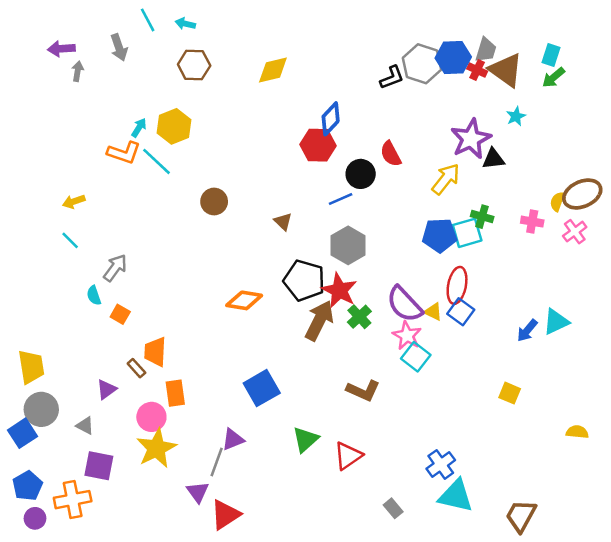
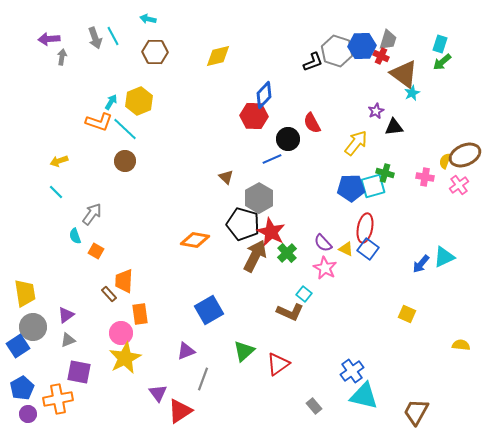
cyan line: (148, 20) -> (113, 36), moved
brown triangle: (506, 70) -> (404, 74), moved
purple star: (471, 139) -> (376, 111), size x0.5
brown circle: (214, 201) -> (125, 161), moved
gray hexagon: (348, 245) -> (259, 198), moved
purple semicircle: (404, 304) -> (323, 243), size x0.6
cyan square: (416, 357) -> (304, 294), moved, size x0.7
purple triangle: (106, 389) -> (66, 315), moved
gray triangle: (85, 426) -> (68, 340), turned -49
gray line: (217, 462) -> (203, 379), moved

